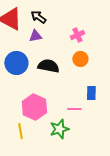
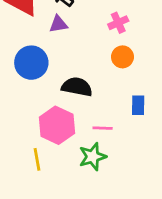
black semicircle: (48, 66) -> (77, 87), moved
pink line: (74, 109) -> (103, 128), moved

